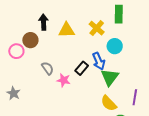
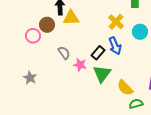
yellow cross: (97, 28) -> (116, 22), moved
yellow triangle: (67, 30) -> (71, 18), moved
cyan circle: (115, 46) -> (140, 32), moved
green triangle: (110, 77) -> (102, 74), moved

